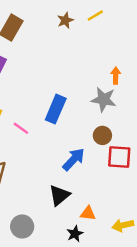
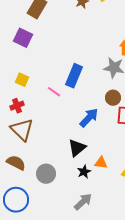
pink line: (21, 128) -> (54, 92), moved
black star: (75, 234) -> (84, 172), moved

